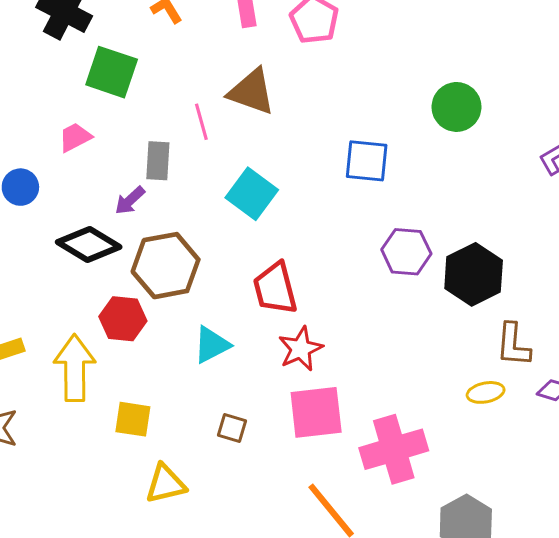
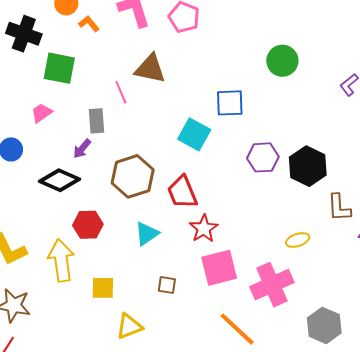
cyan square: (252, 194) -> (194, 134), moved
brown hexagon: (166, 266) -> (133, 176), moved
yellow ellipse: (486, 392) -> (298, 240), moved

